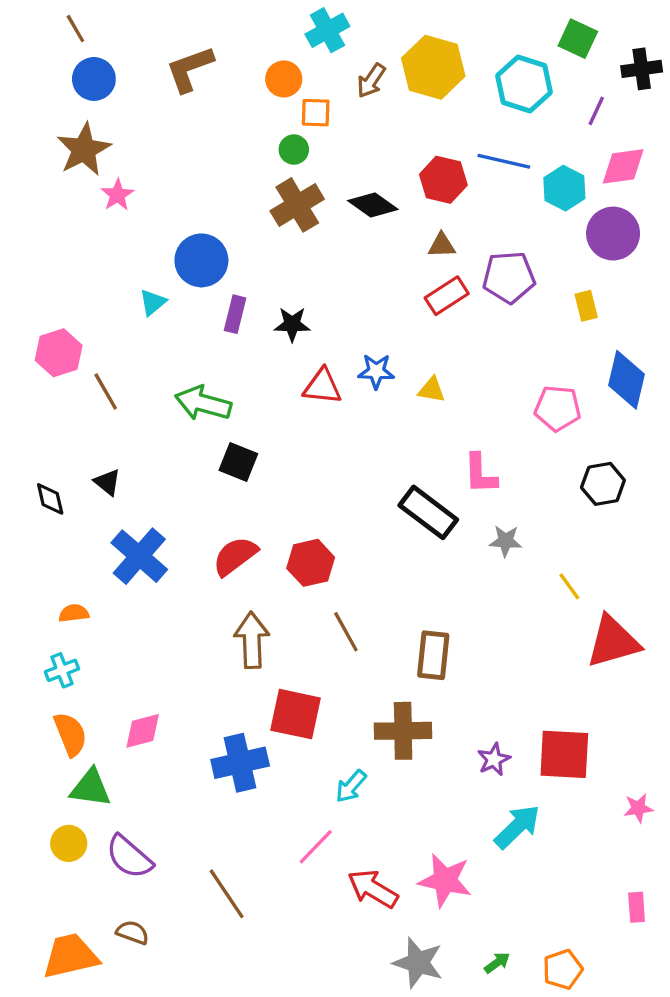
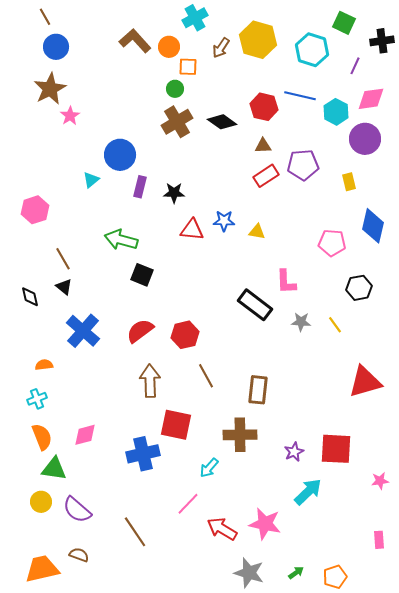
brown L-shape: (190, 69) -> (135, 41), moved, turned 68
brown line: (106, 391) -> (63, 259), moved
yellow line: (569, 586) -> (335, 325), moved

